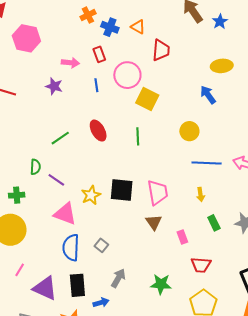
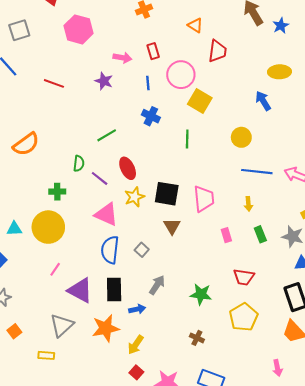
blue cross: (110, 27) -> (151, 116), moved
red ellipse: (98, 131) -> (128, 168), moved
brown triangle: (154, 222) -> (172, 226), moved
pink rectangle: (182, 237) -> (226, 235), moved

